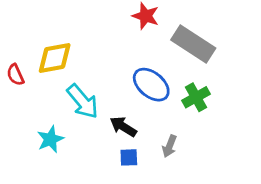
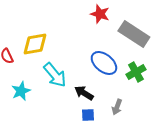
cyan star: (50, 139) -> (21, 91), moved

